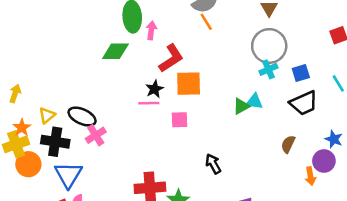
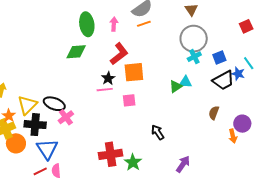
orange line: (206, 22) -> (144, 24), turned -72
pink arrow: (151, 30) -> (114, 24), moved
yellow triangle: (47, 115) -> (27, 105), size x1.5
blue star: (334, 139) -> (238, 74), moved

